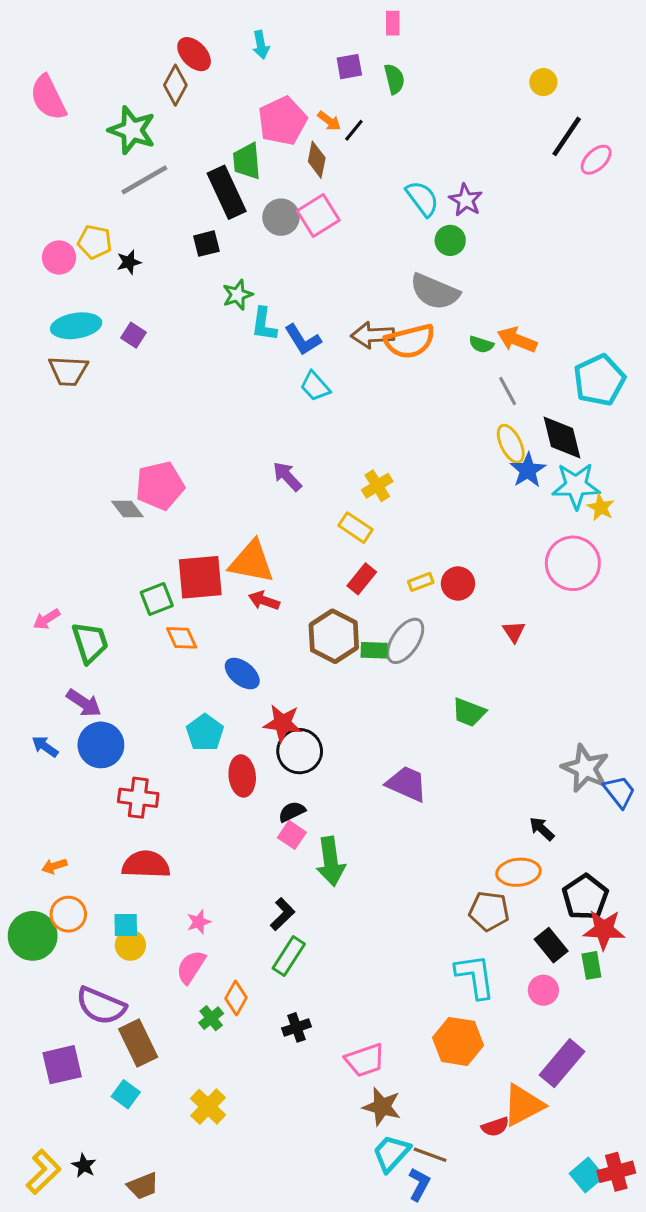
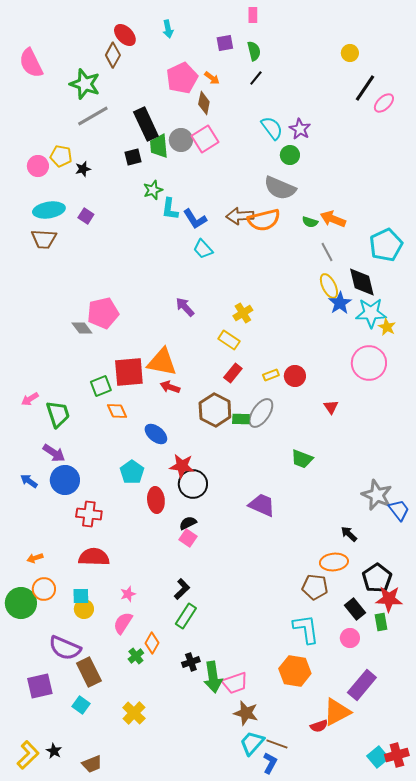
black line: (354, 130) -> (256, 78), moved
green trapezoid: (247, 161) -> (159, 146), moved
green arrow: (331, 861) -> (213, 677), moved

